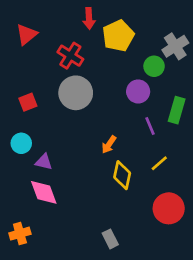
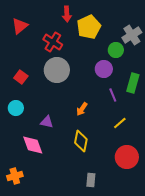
red square: (28, 102) -> (21, 77), turned -32
purple triangle: (44, 162) -> (47, 122), moved
yellow diamond: (122, 175) -> (81, 141), moved
gray rectangle: (110, 239) -> (91, 180), moved, turned 32

